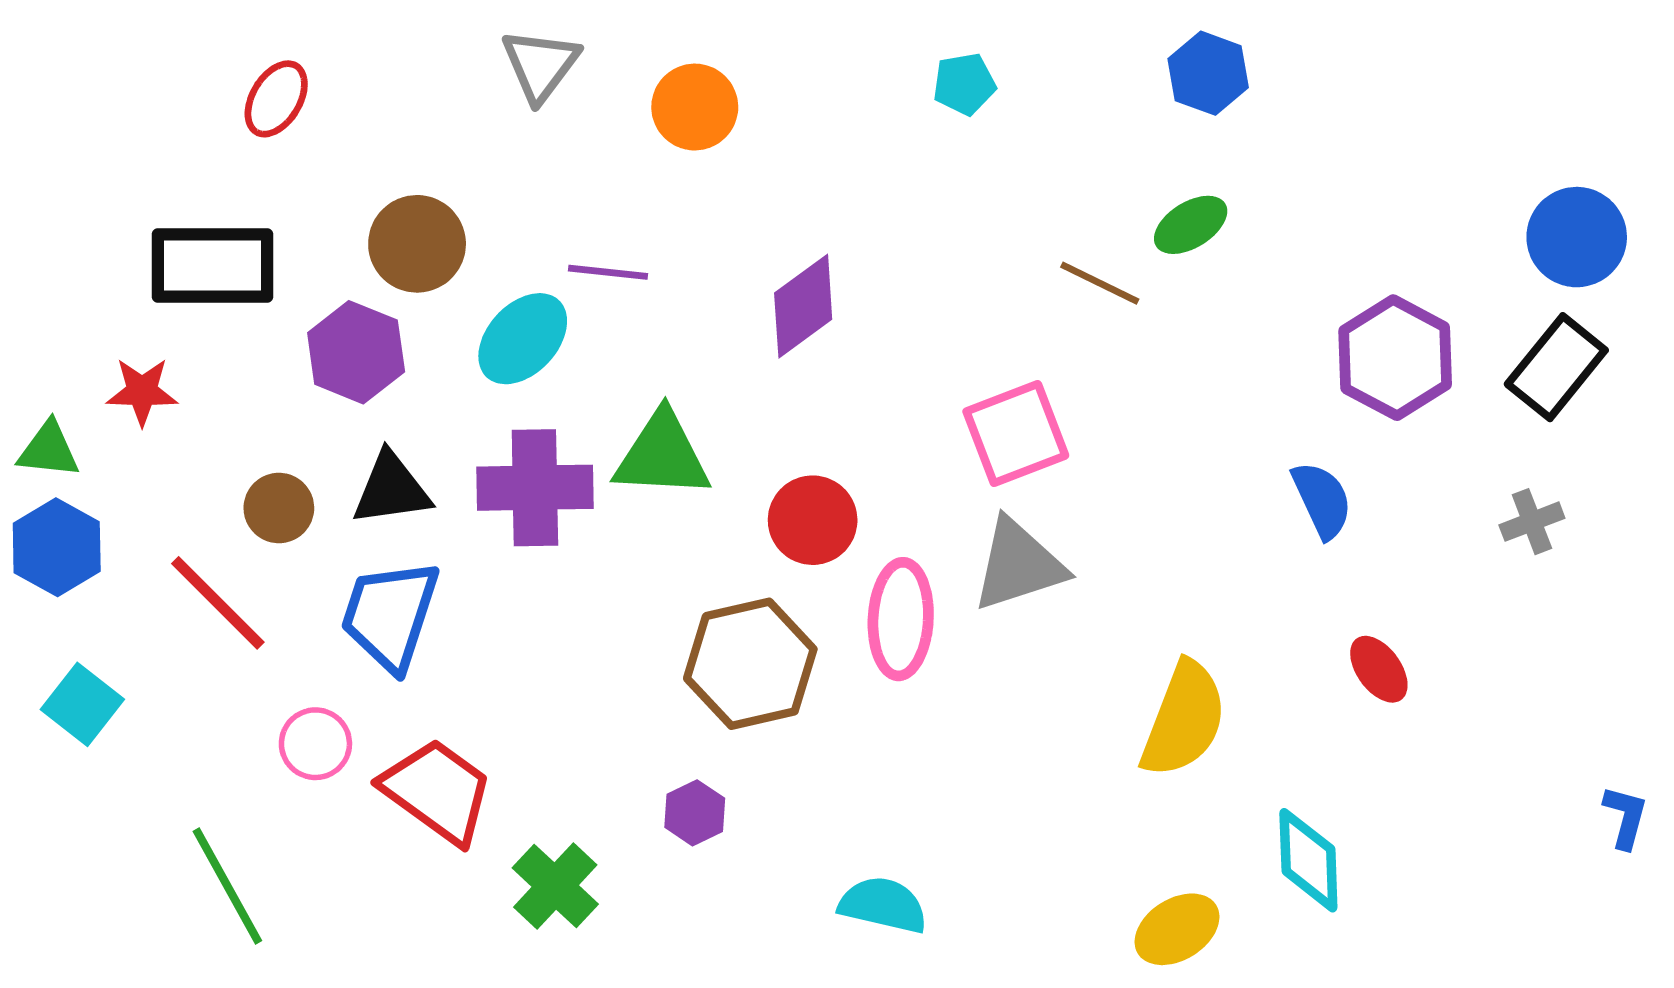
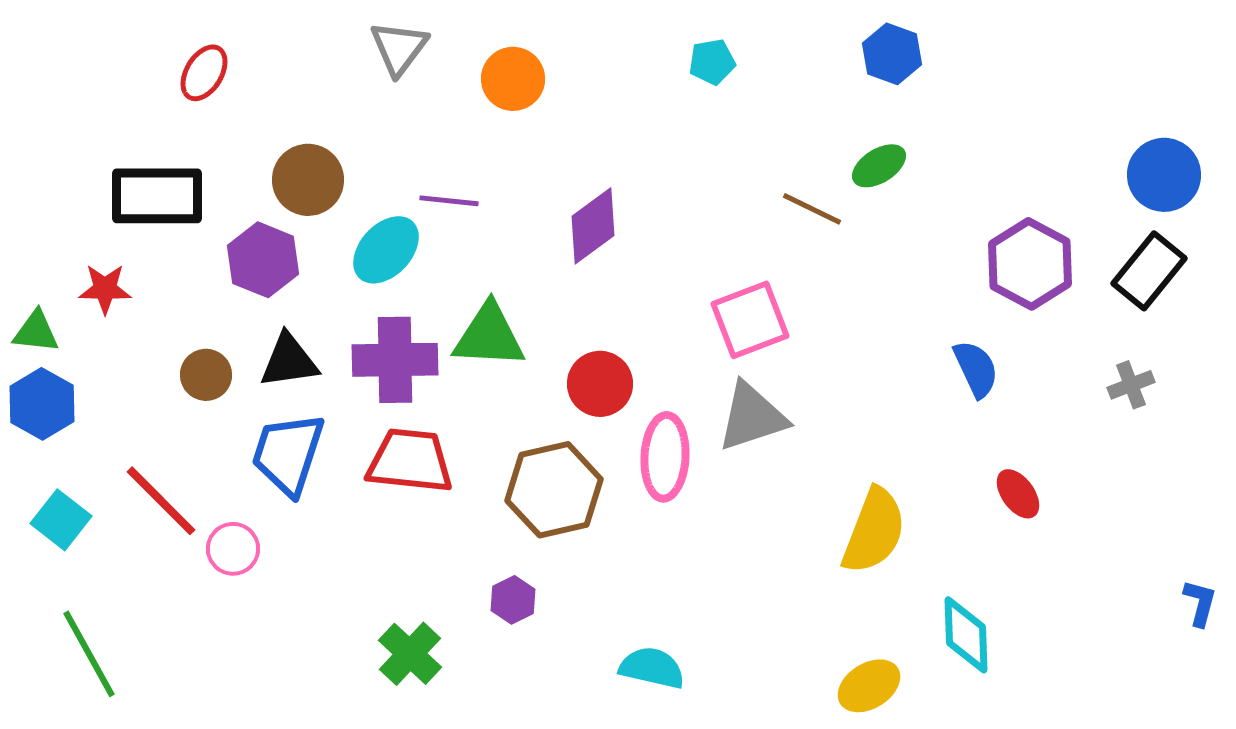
red line: (218, 603) -> (161, 501), moved
red trapezoid: (437, 791) -> (410, 461), moved, turned -30
green line: (227, 886) -> (89, 654), moved

